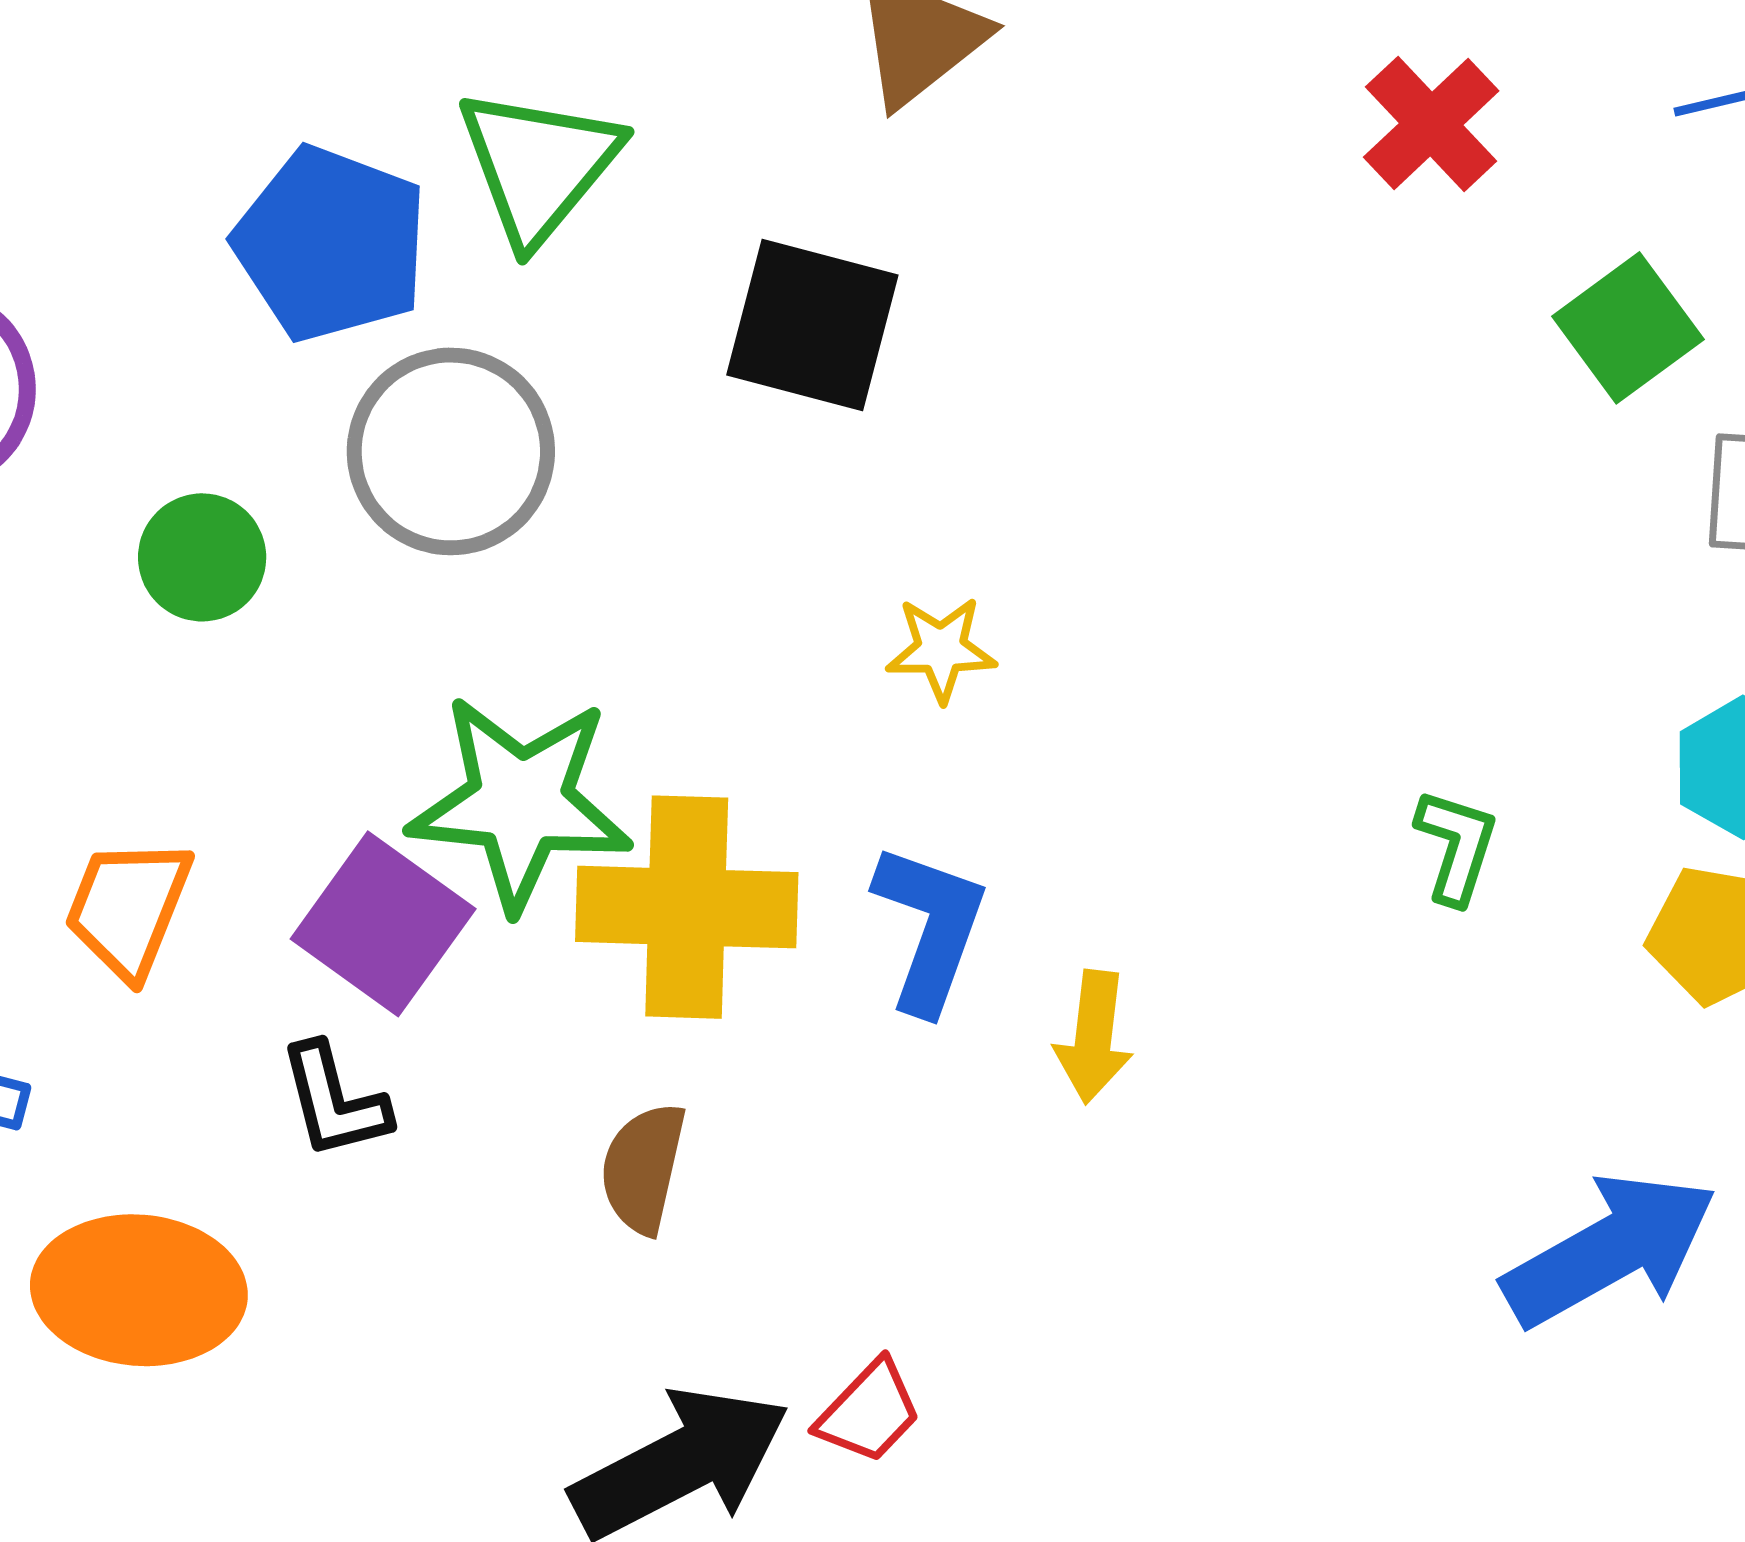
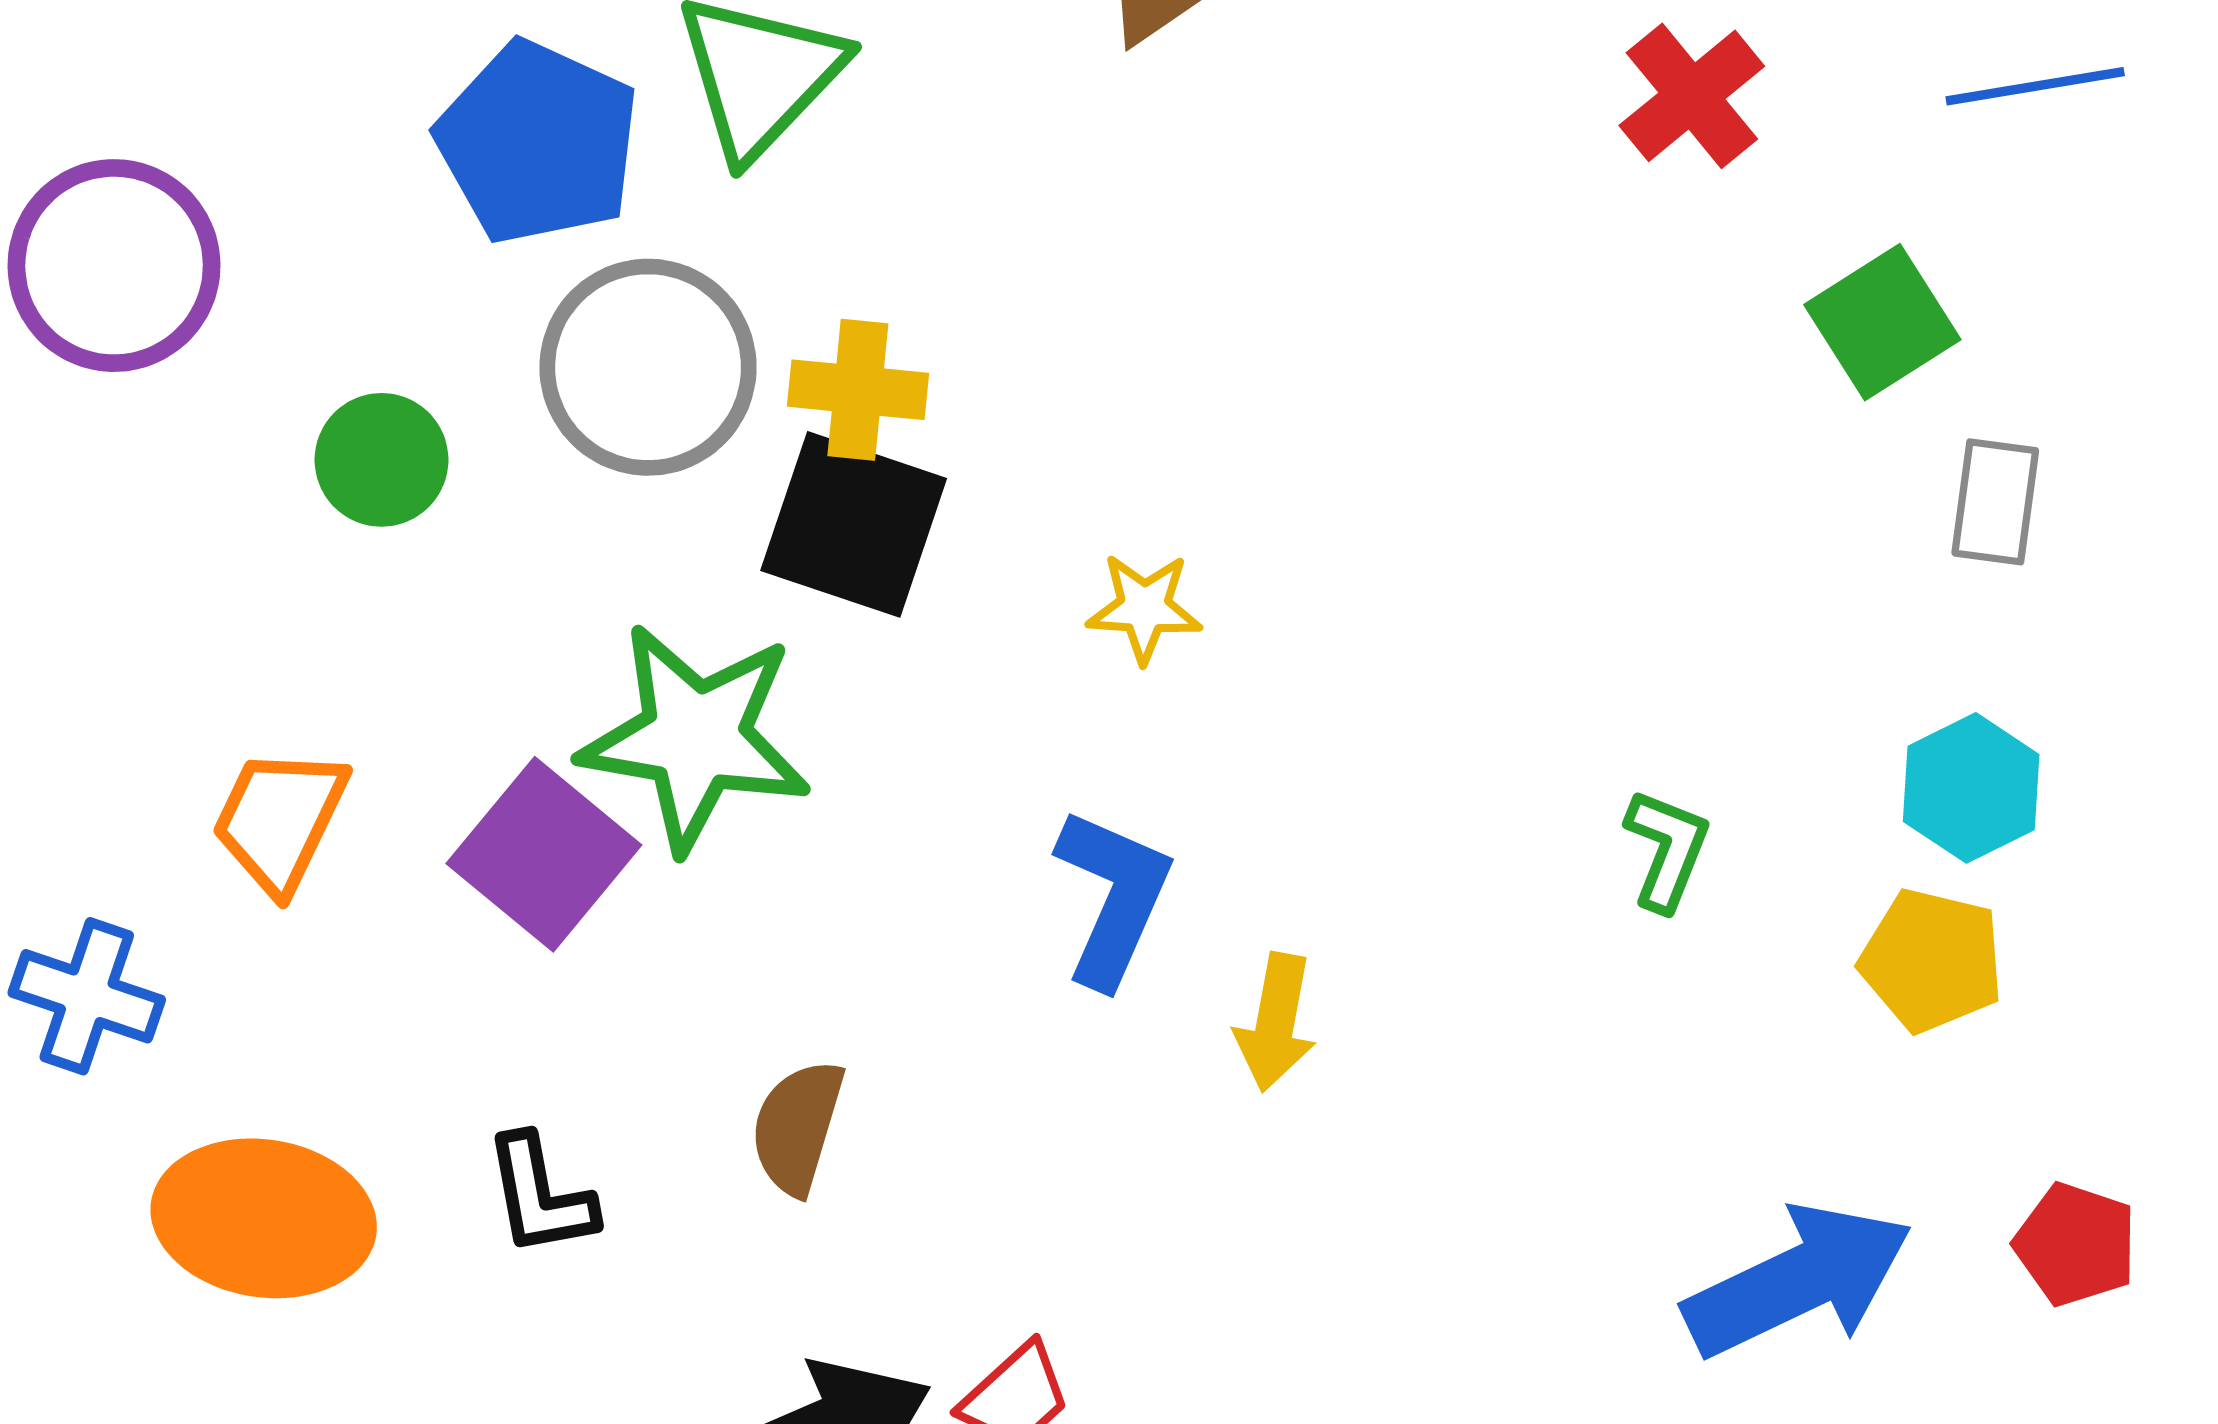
black square: (812, 325) -> (854, 524), moved
yellow cross: (687, 907) -> (858, 390), moved, size x0.6
black L-shape: (334, 1101) -> (540, 1196), moved

